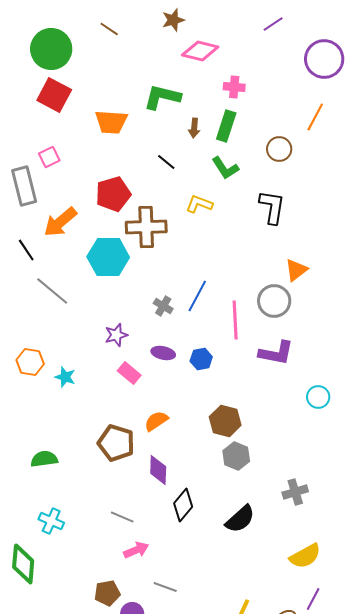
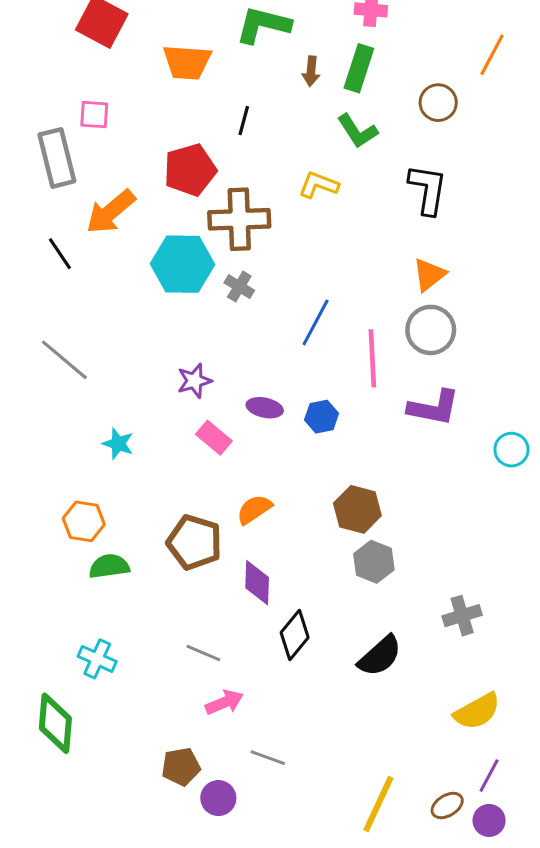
pink square: (49, 157) -> (94, 115), turned 30
black line: (166, 162) -> (244, 121), moved, turned 66
orange triangle: (296, 270) -> (429, 275), moved
gray line: (52, 291) -> (64, 360), moved
gray cross: (163, 306) -> (239, 287), moved
orange hexagon: (30, 362) -> (84, 521), moved
cyan circle: (318, 397) -> (511, 450), moved
green semicircle: (44, 459) -> (109, 566), moved

